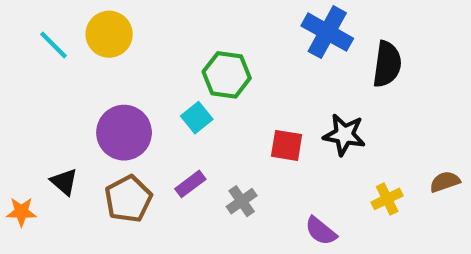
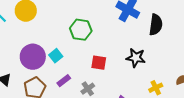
cyan square: (197, 118) -> (56, 56), moved
red square: (287, 145) -> (99, 63), moved

